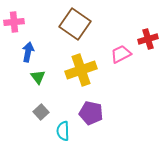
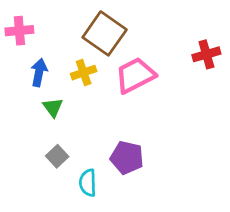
pink trapezoid: (121, 54) -> (135, 75), moved, size x1.4
yellow cross: (81, 70) -> (84, 73), moved, size x0.6

